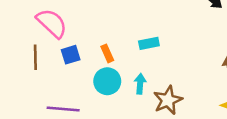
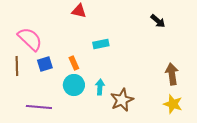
cyan rectangle: (149, 43) -> (101, 44), moved

